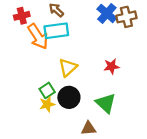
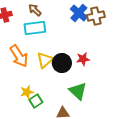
orange arrow: (38, 36) -> (19, 56), moved
green square: (47, 90) -> (36, 101), moved
black circle: (69, 97) -> (62, 63), moved

